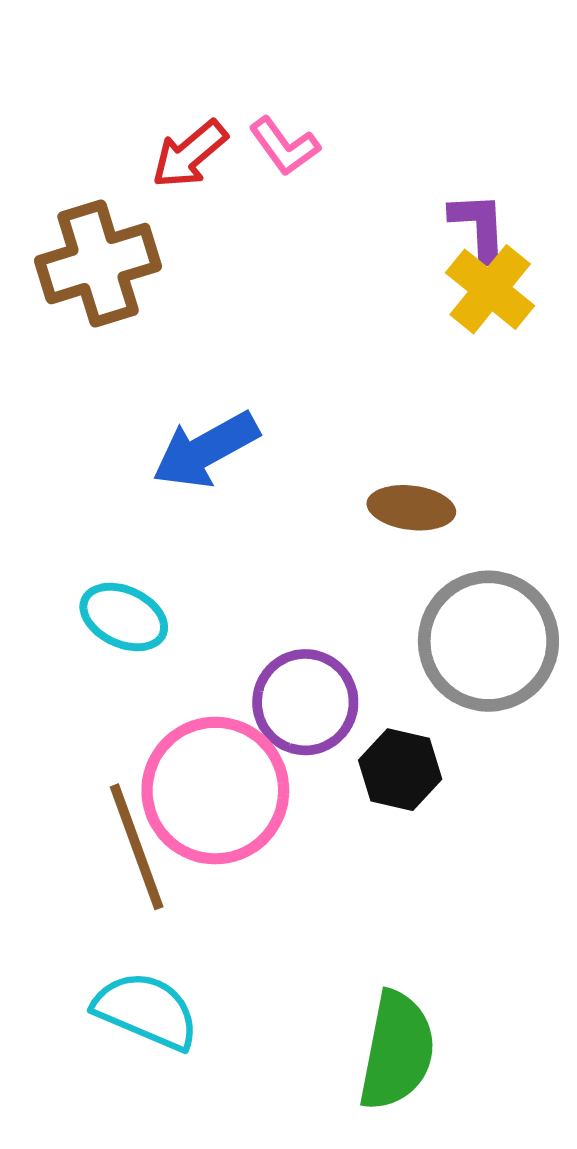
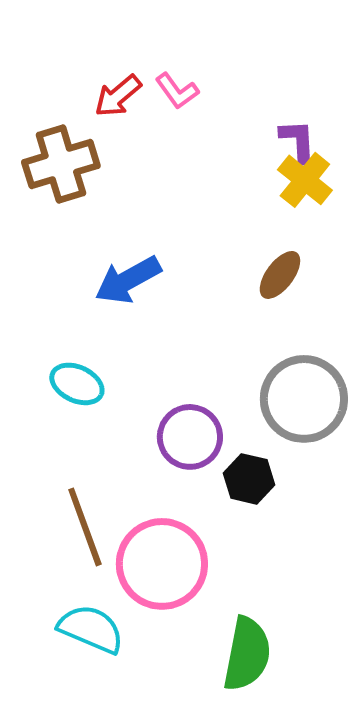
brown ellipse: (411, 508) -> (280, 275), moved, turned -60
pink circle: (215, 791) -> (162, 564), moved

